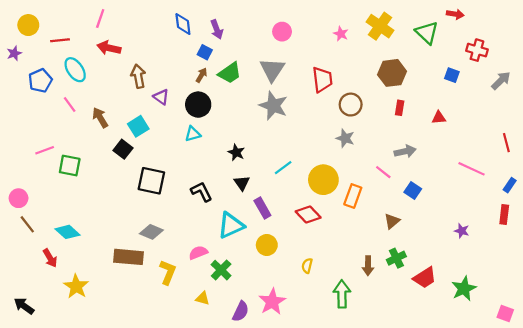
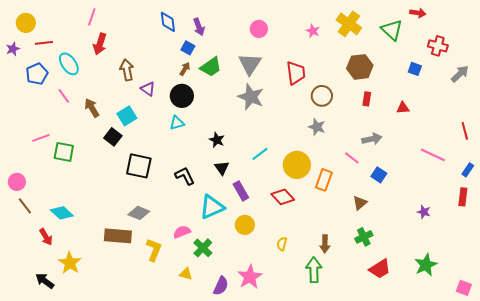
red line: (60, 40) -> (44, 43), moved
red arrow: (109, 48) -> (100, 44), turned -85
brown arrow: (368, 266) -> (325, 244), moved
red trapezoid: (425, 278) -> (380, 269), moved
black arrow: (24, 306) -> (45, 281), moved

